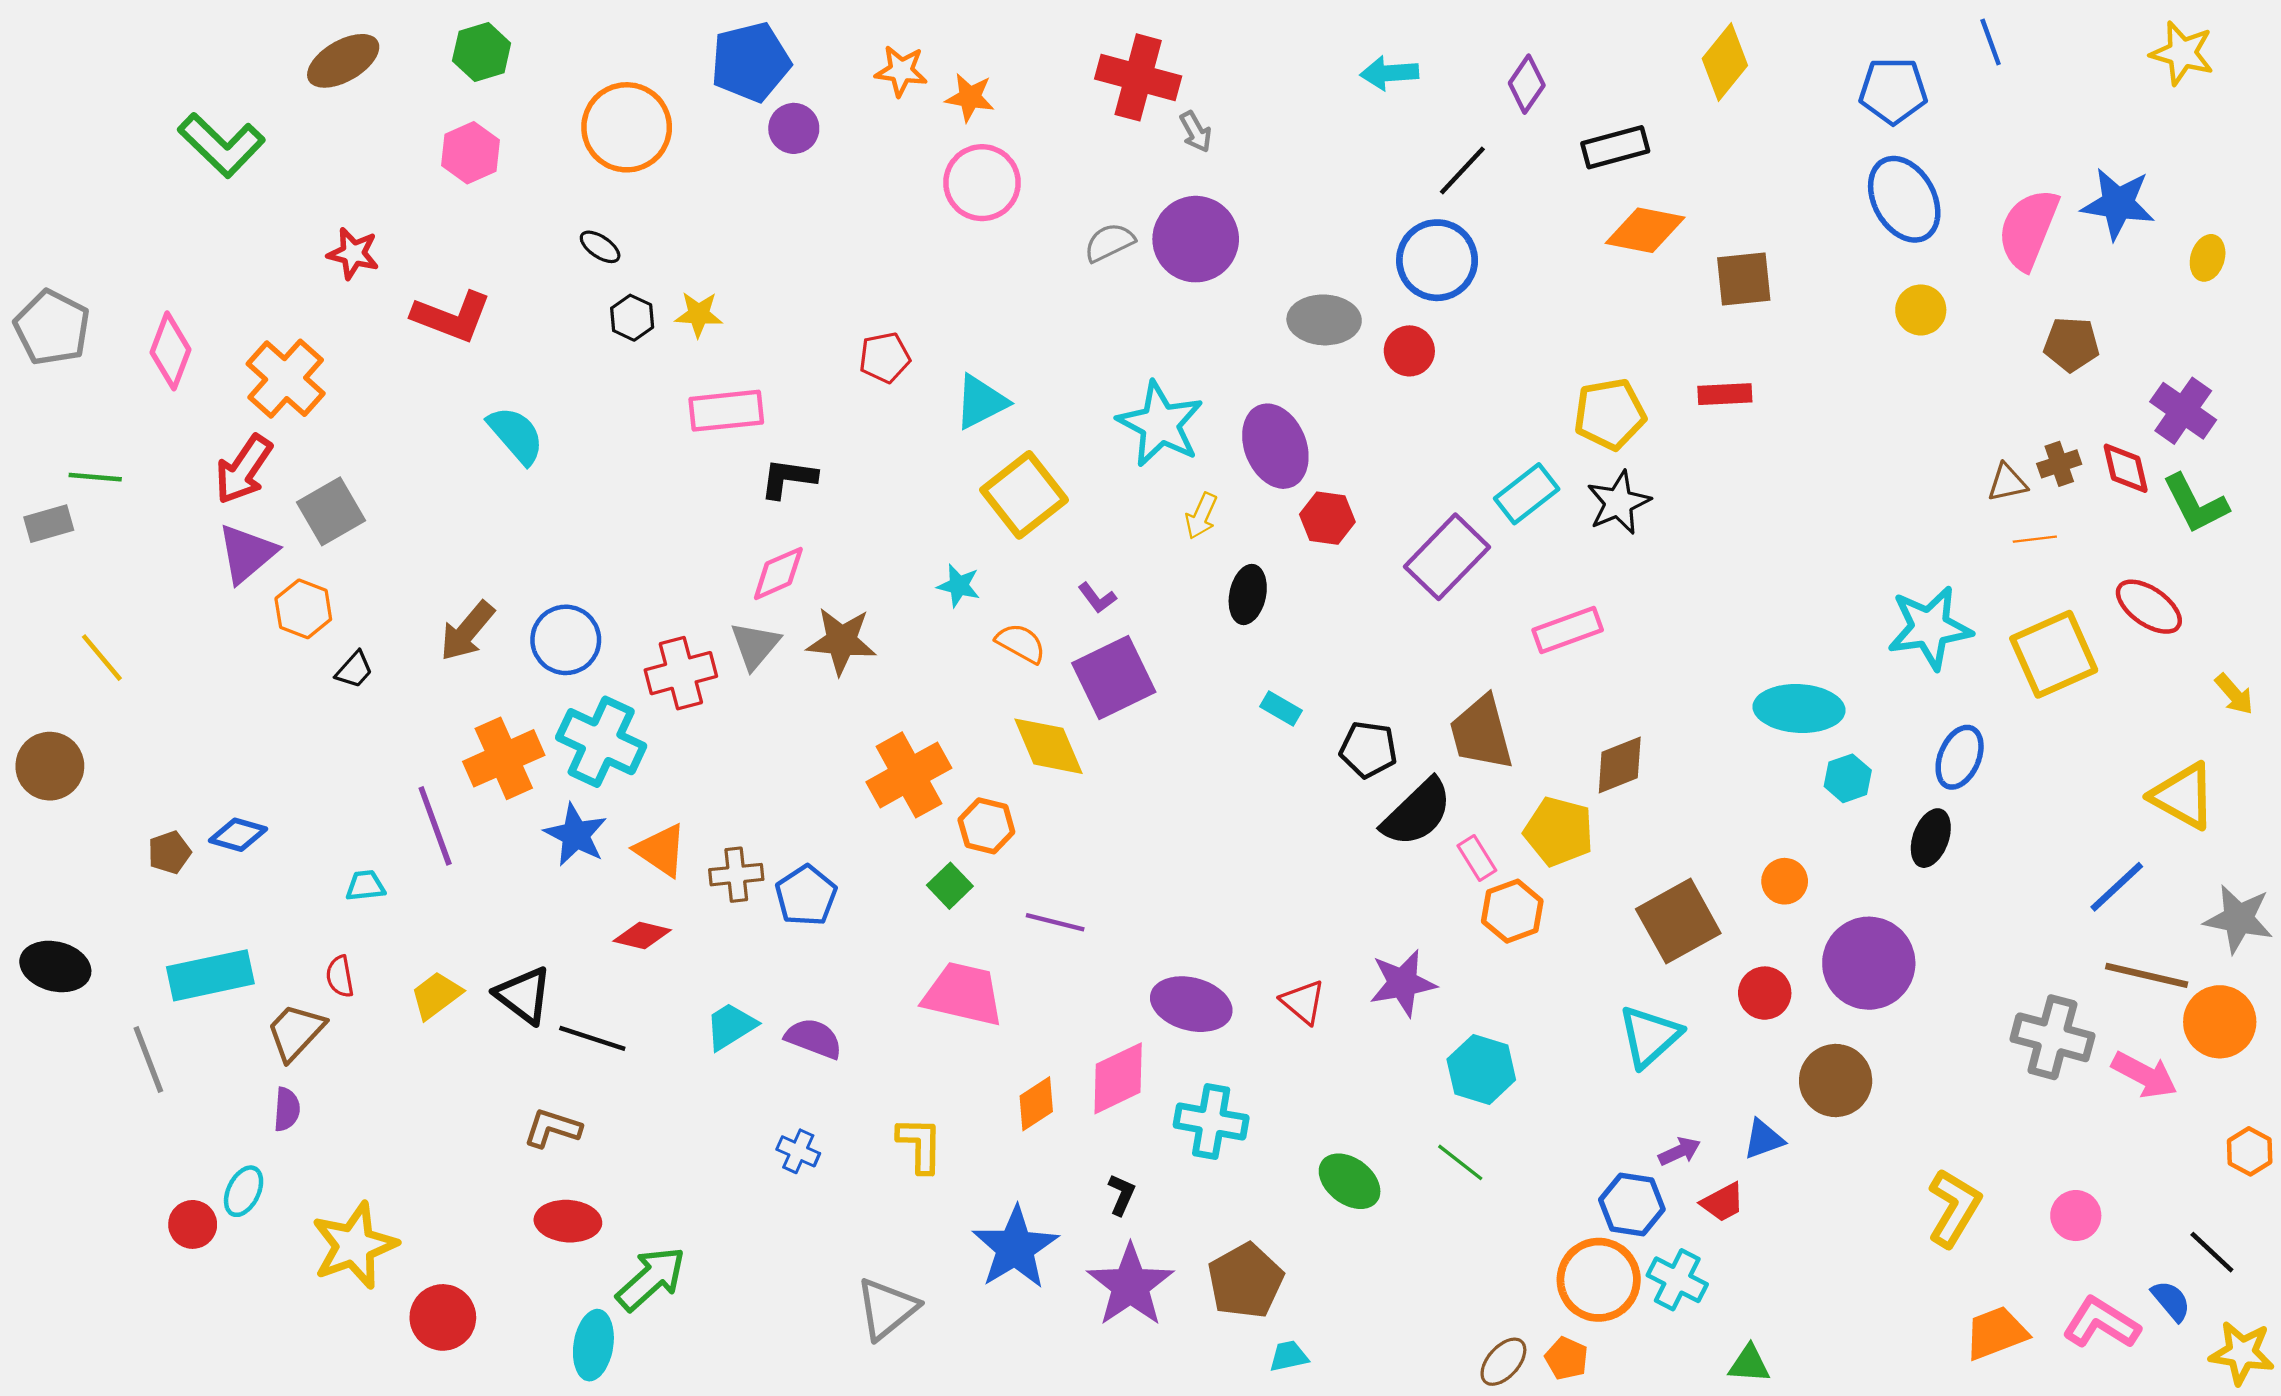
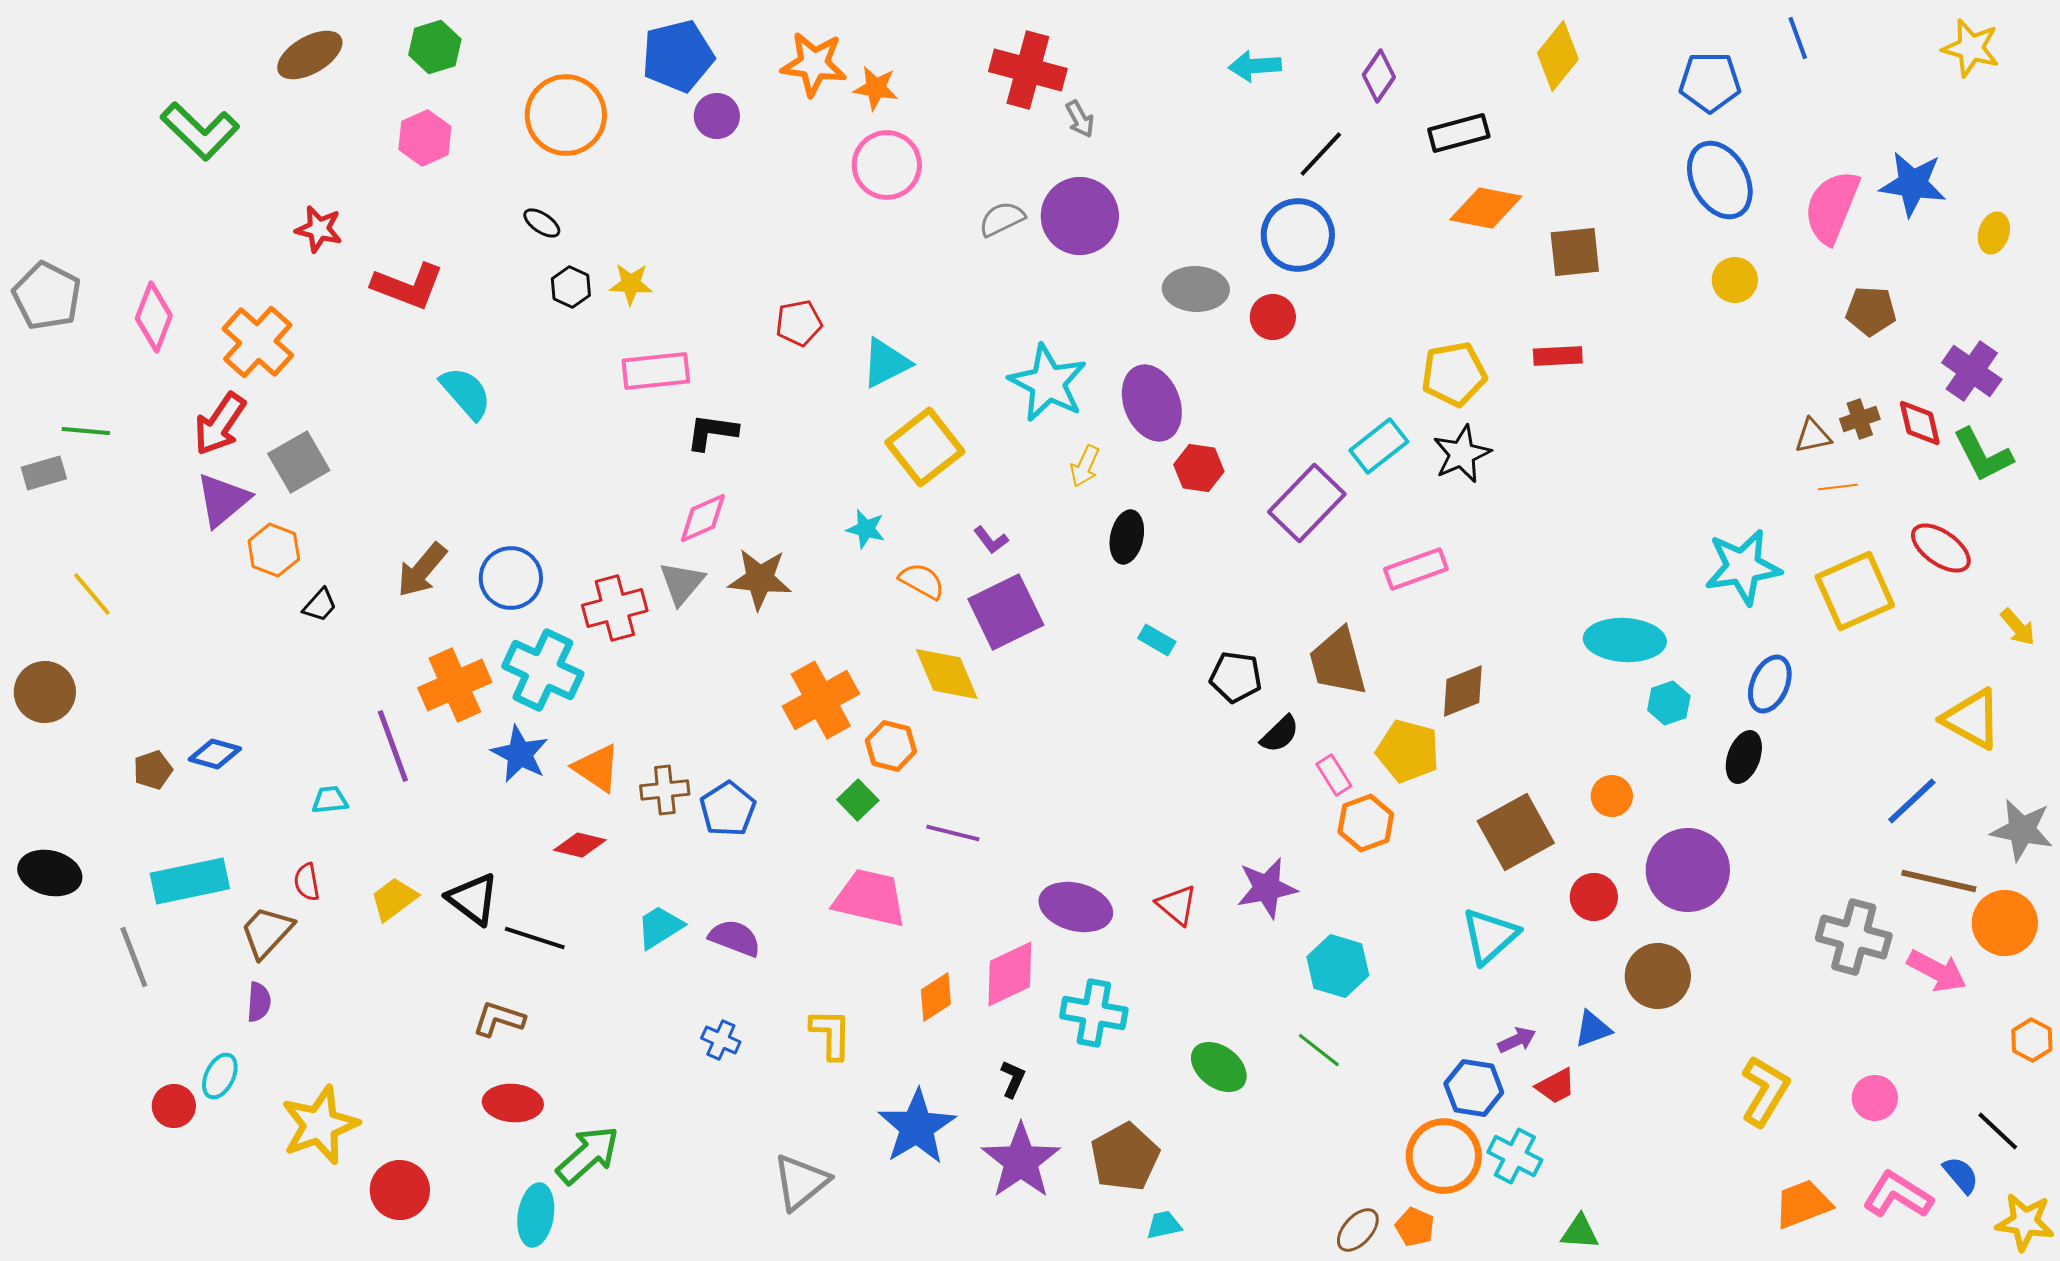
orange star: (901, 71) -> (814, 64), size x1.4
black semicircle: (1417, 813) -> (1280, 734), size x0.6

